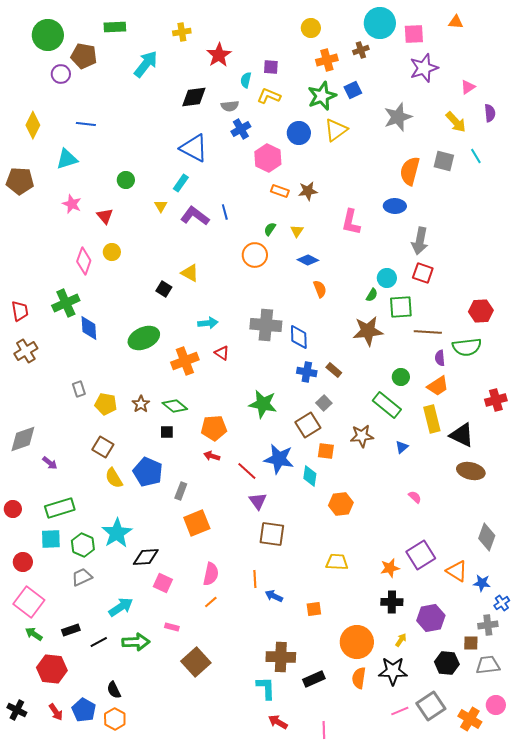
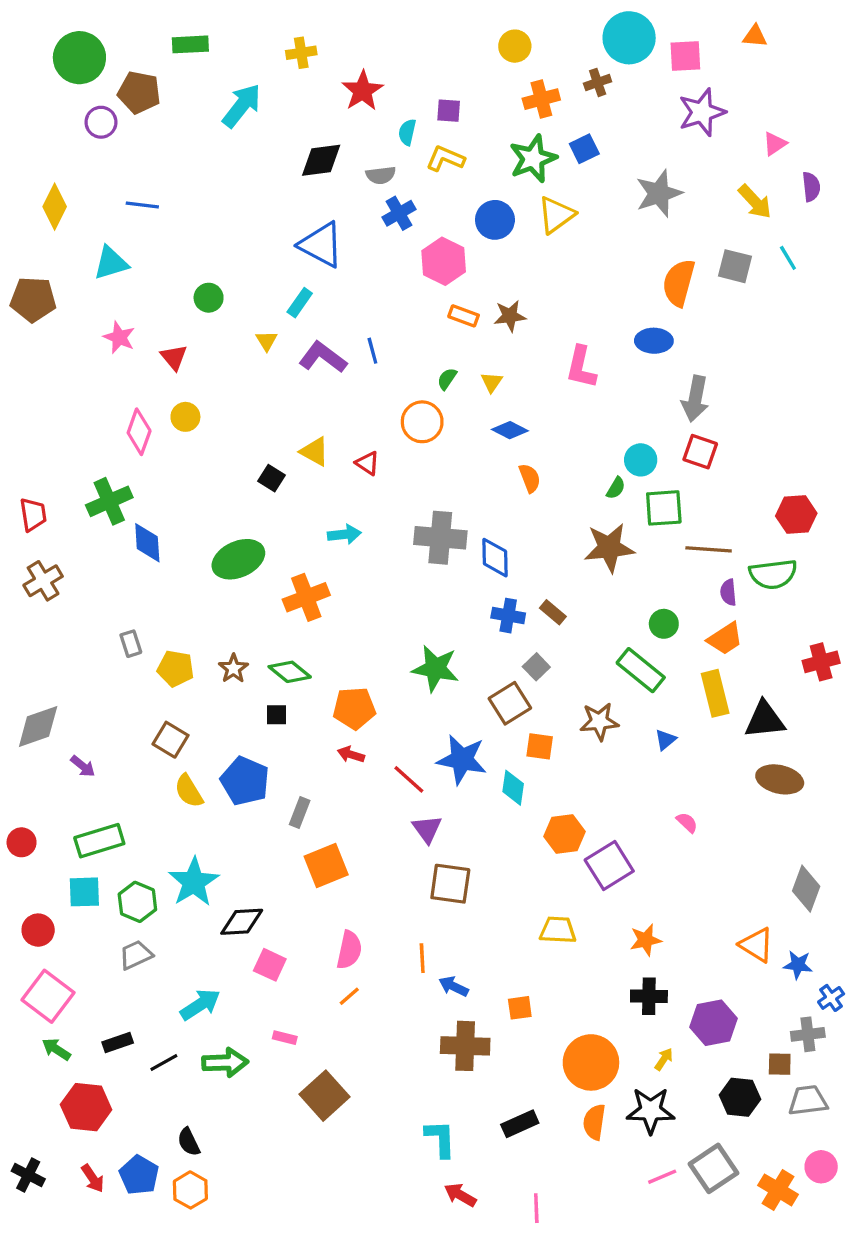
red triangle: (222, 353) -> (368, 463), moved
black triangle: (462, 435) -> (765, 720), turned -32
purple square: (421, 555) -> (609, 865), moved
brown cross: (281, 657) -> (465, 1046), moved

